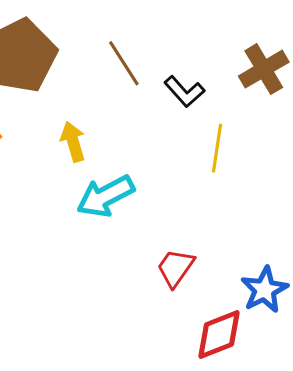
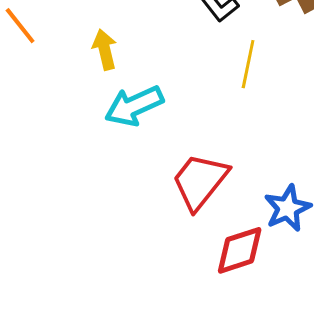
red trapezoid: (175, 268) -> (200, 181), size x1.5

